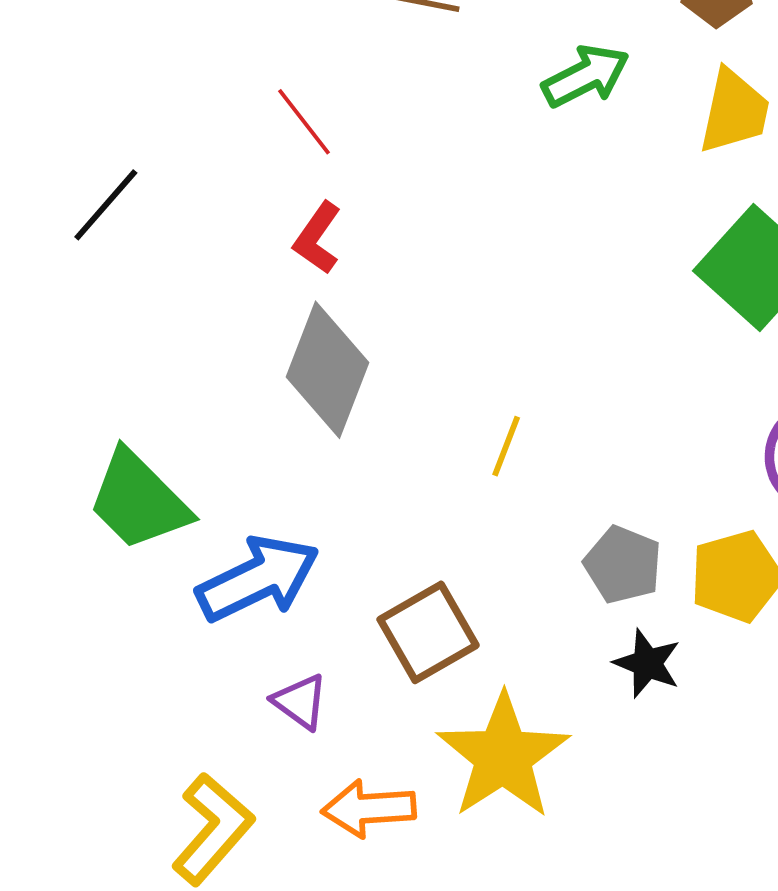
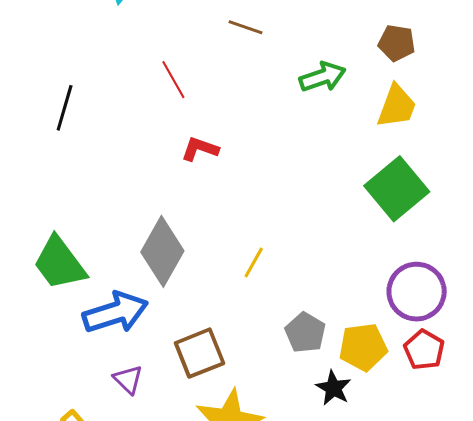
black line: (106, 205) -> (65, 108), turned -33
red L-shape: (317, 238) -> (200, 149), moved, turned 66
gray diamond: (328, 370) -> (162, 251), moved
black star: (647, 663) -> (333, 388), moved

